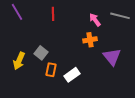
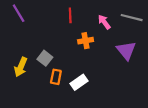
red line: (53, 14) -> (70, 15), moved
orange cross: (90, 40) -> (86, 41), moved
purple triangle: (112, 57) -> (126, 50), moved

